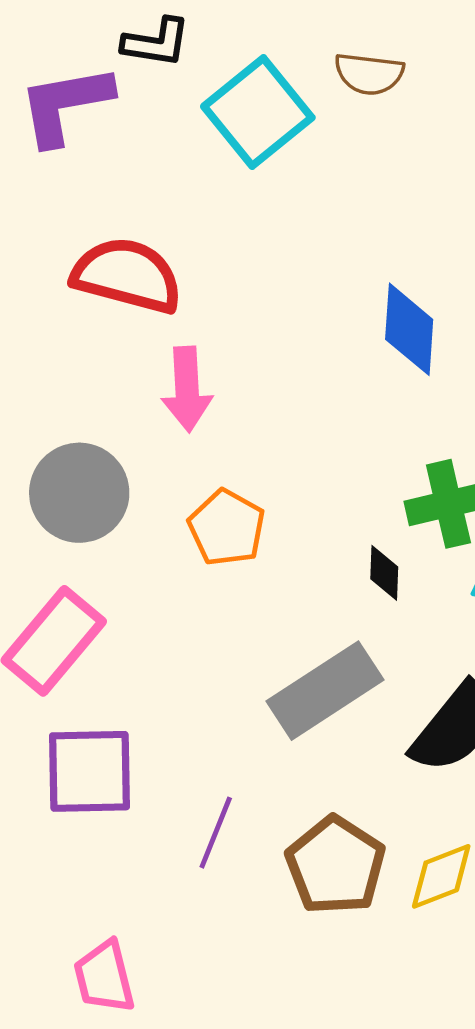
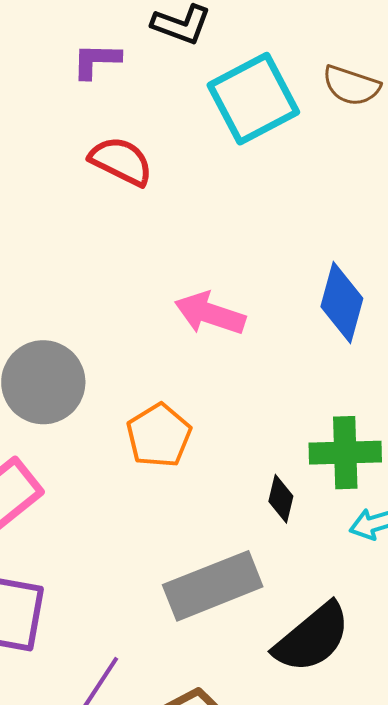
purple L-shape: (65, 105) -> (96, 61), size x0.6
red semicircle: (127, 275) -> (121, 161), moved, size x0.7
pink arrow: (187, 389) -> (210, 314), moved, turned 100

